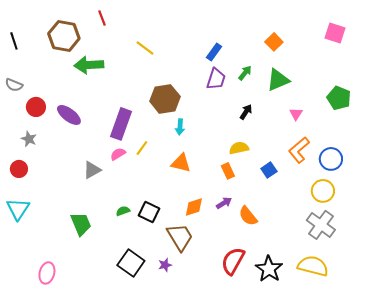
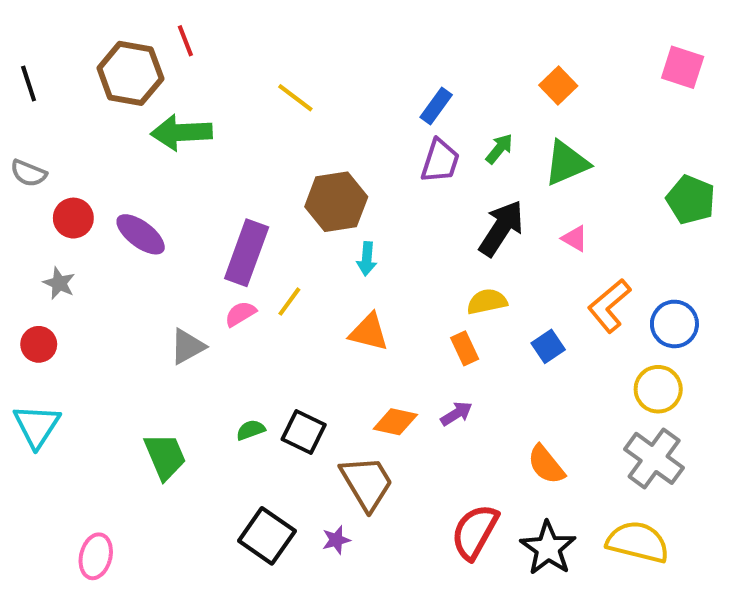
red line: (102, 18) -> (185, 41), moved
black arrow: (246, 112) -> (501, 228), size x1.8
pink triangle: (296, 114) -> (575, 238), moved, turned -32
orange diamond: (194, 207) -> (395, 422), turned 30
orange semicircle: (248, 216) -> (546, 465), moved

